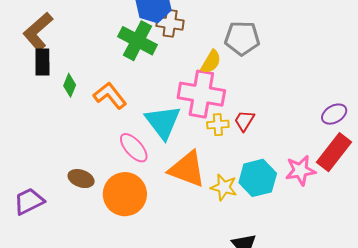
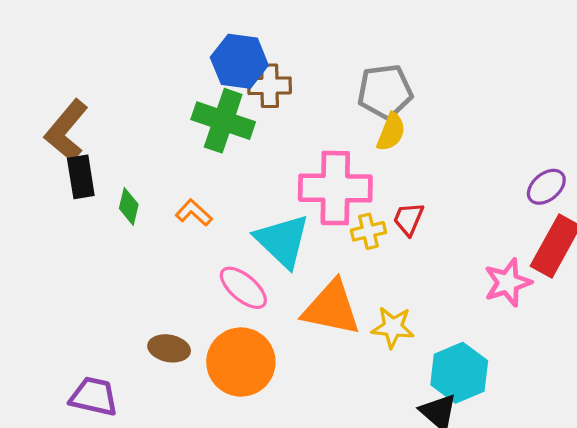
yellow semicircle: (211, 62) -> (391, 132), moved
orange L-shape: (110, 96) -> (194, 213), size x0.7
cyan hexagon: (258, 178) -> (459, 373), moved
purple trapezoid: (29, 201) -> (94, 396), turned 48

